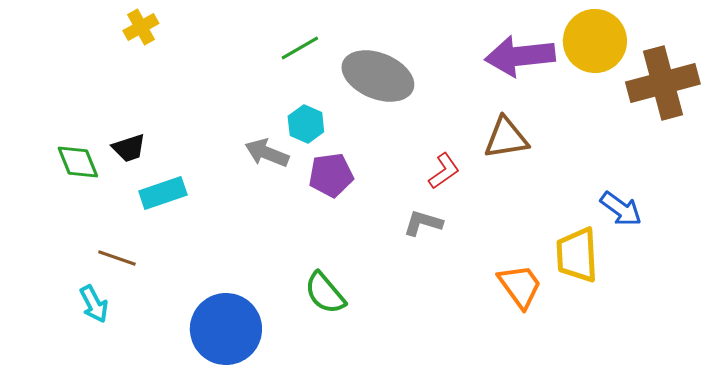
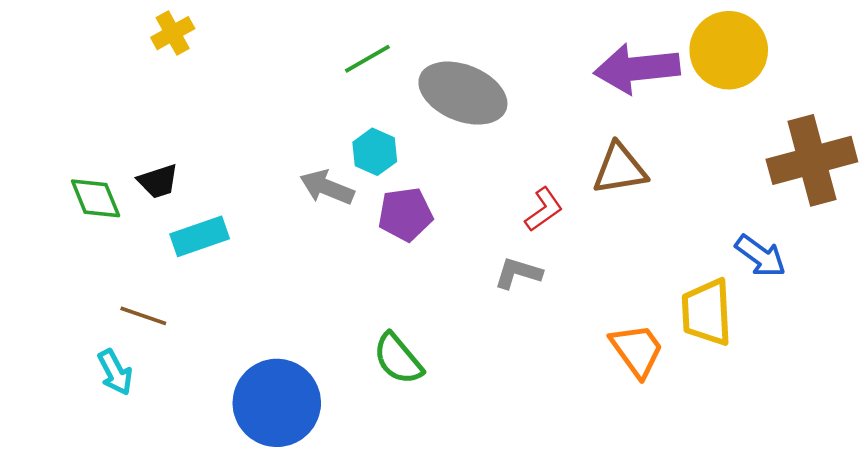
brown cross: (663, 83) -> (812, 160), moved

